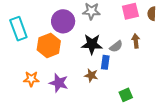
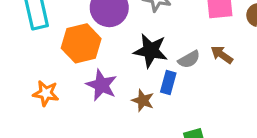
brown arrow: (136, 41) -> (222, 55), turned -56
purple star: (59, 83) -> (102, 85), moved

